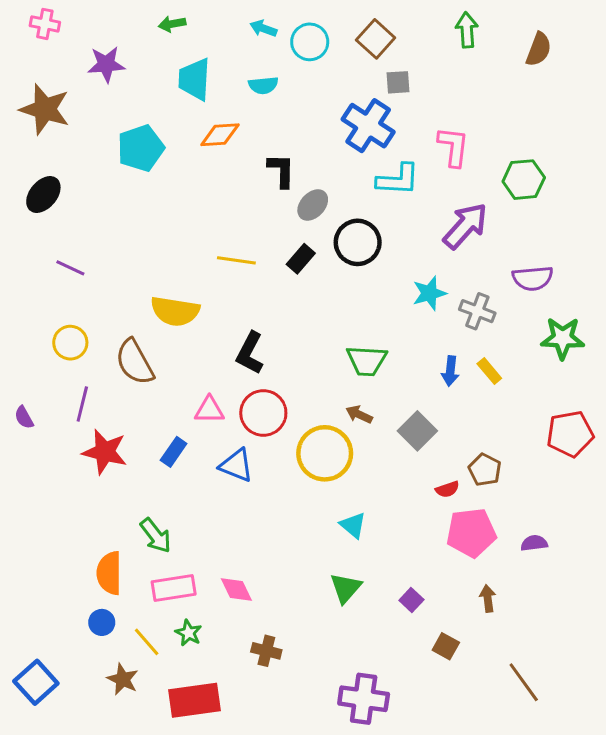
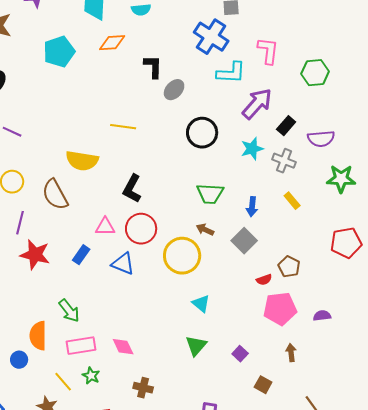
purple arrow: (465, 226) -> (257, 104), moved
black circle: (358, 242) -> (202, 133), moved
black rectangle: (301, 259) -> (286, 126), moved
blue arrow: (450, 371) -> (252, 207), moved
blue circle: (102, 622) -> (19, 360), moved

